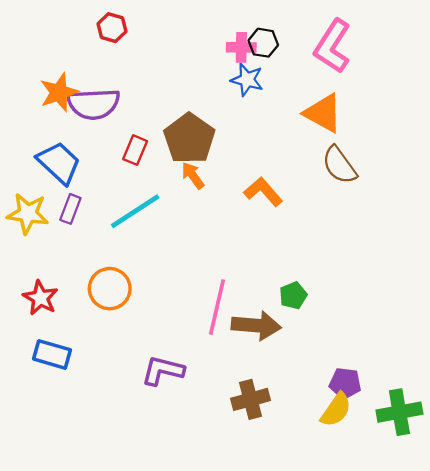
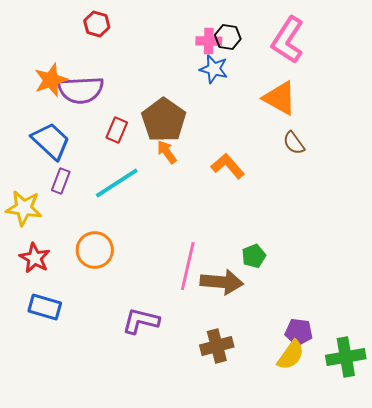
brown semicircle: (339, 165) -> (294, 143), size x0.7
yellow star: (28, 214) -> (24, 208), moved

